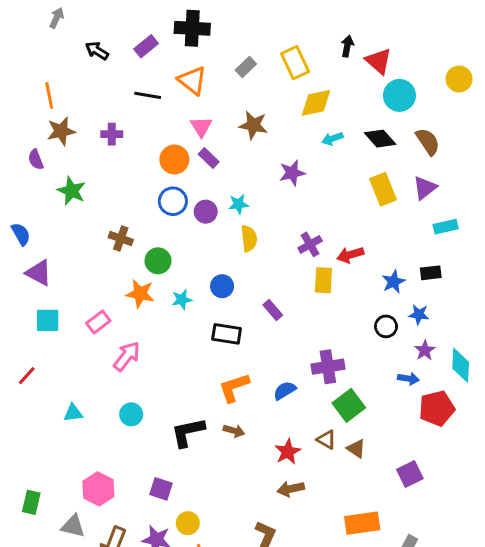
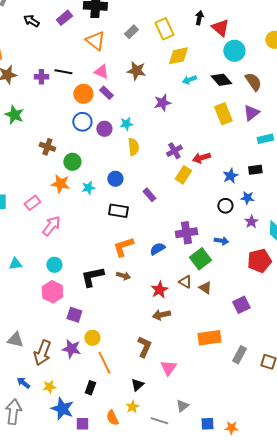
black line: (148, 95) -> (63, 72), moved
pink triangle: (201, 127) -> (101, 72), turned -35
yellow rectangle: (323, 280) -> (183, 175), turned 30
blue arrow: (408, 379) -> (221, 241), moved
pink hexagon: (98, 489) -> (52, 292), moved

